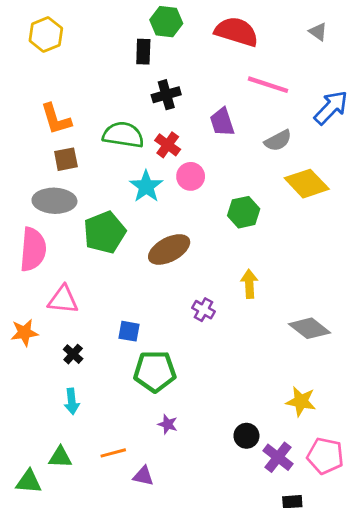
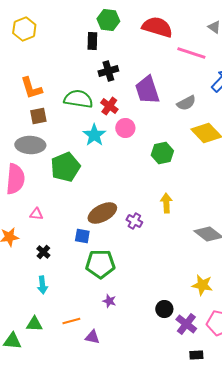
pink line: (268, 85) -> (191, 53), moved
purple trapezoid: (222, 122) -> (147, 90), size x1.4
brown ellipse: (169, 249) -> (102, 213), moved
pink triangle: (63, 300) -> (36, 214), size x0.6

